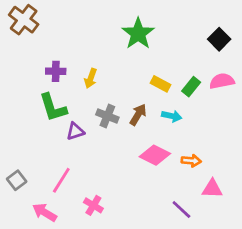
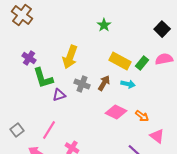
green star: (138, 34) -> (104, 25), size x0.6
purple cross: (56, 71) -> (29, 58), moved, turned 32
yellow arrow: (91, 78) -> (70, 57), size x1.6
yellow rectangle: (160, 84) -> (120, 61), size x1.5
orange arrow: (191, 161) -> (142, 116), turned 32
pink triangle: (212, 189) -> (157, 136), turned 35

